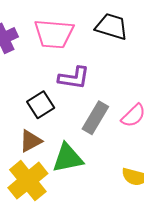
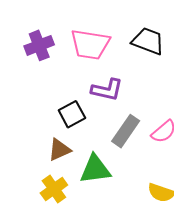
yellow cross: (28, 181) -> (54, 189), size x0.7

